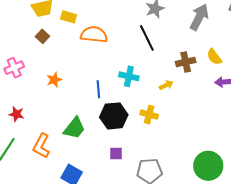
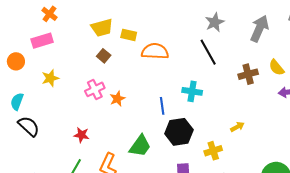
pink cross: (14, 68) -> (95, 89), moved
yellow arrow: (166, 85) -> (237, 127), moved
yellow cross: (149, 115) -> (213, 151), moved, turned -30

